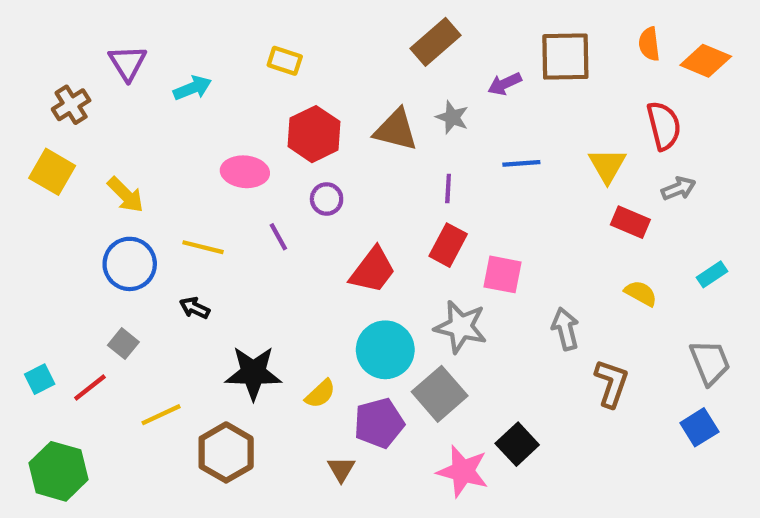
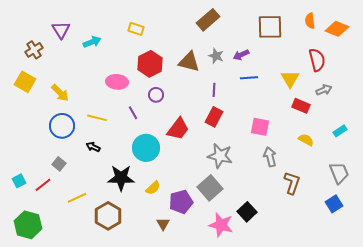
purple arrow: (505, 84) -> (241, 55), moved
pink square: (503, 274) -> (260, 127), moved
cyan circle: (385, 350) -> (146, 148), moved

